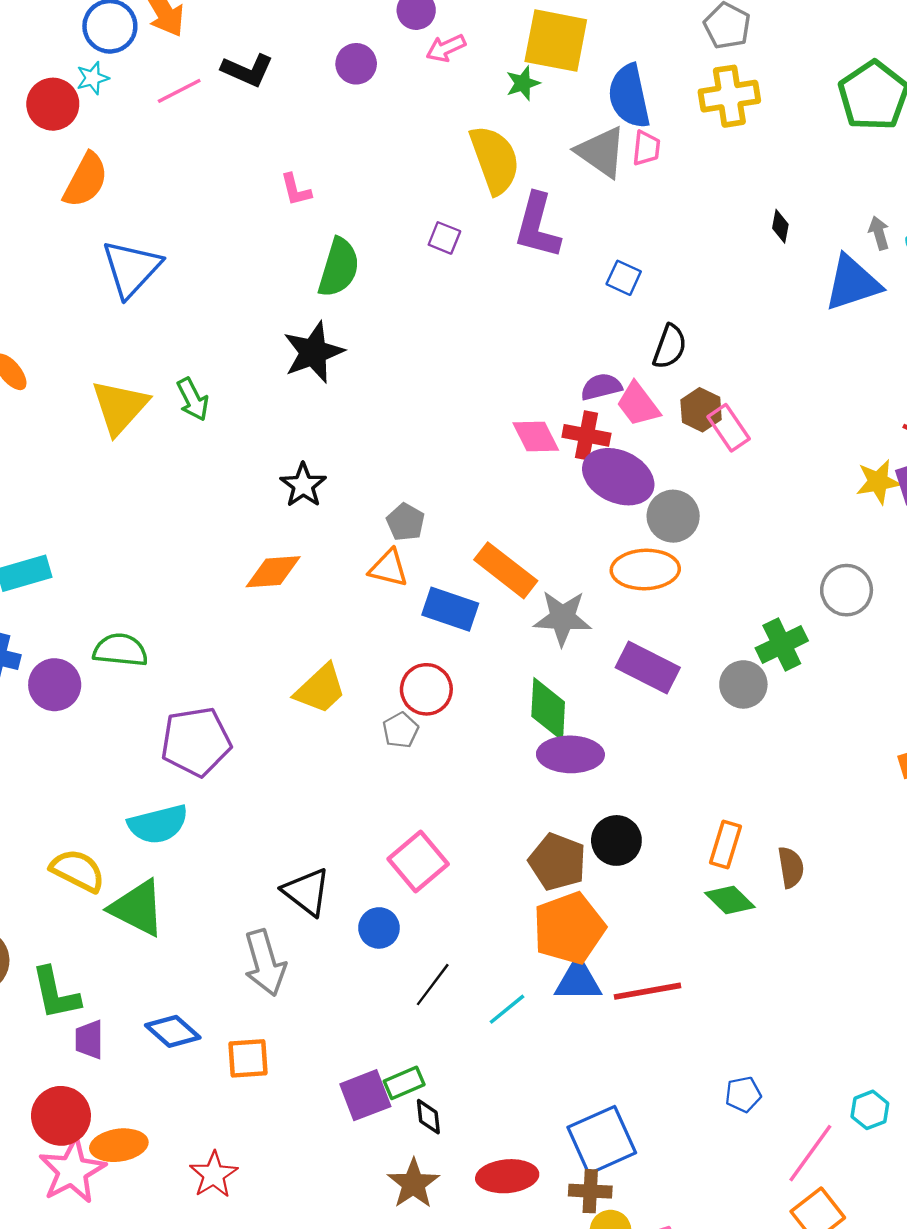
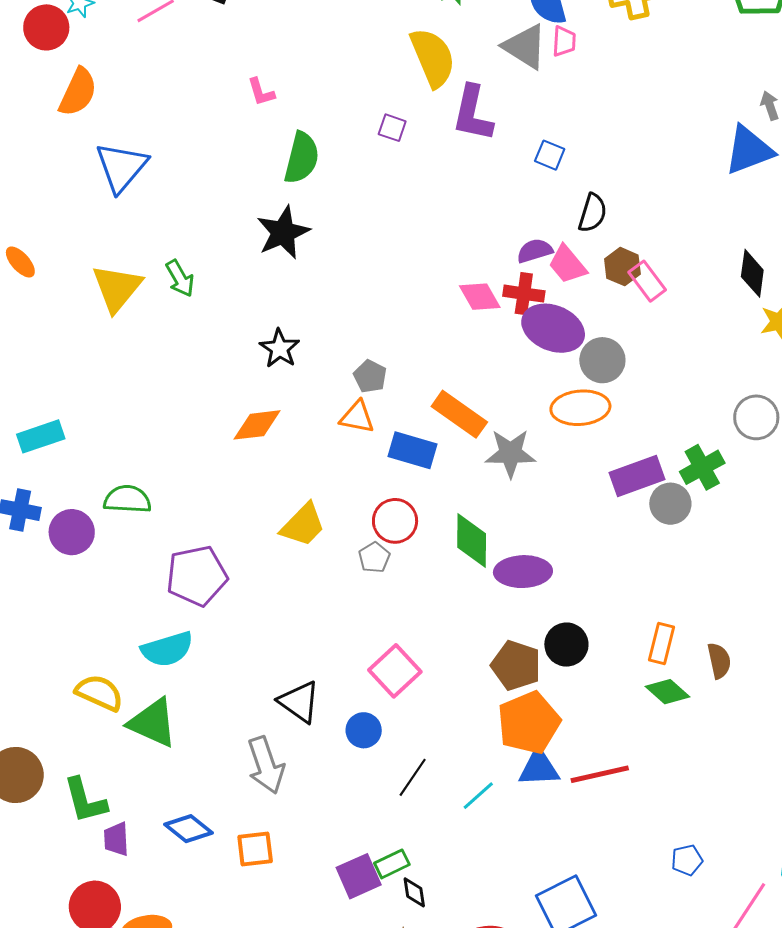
black diamond: (780, 226) -> (752, 273), moved, size x1.6
purple rectangle: (648, 668) -> (637, 476), moved, turned -44
green diamond: (548, 709) -> (472, 540), moved

